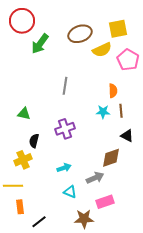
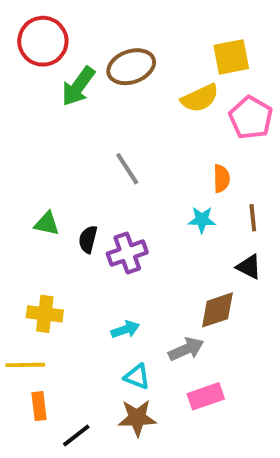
brown ellipse: (80, 34) -> (131, 67), moved
gray line: (65, 86) -> (127, 169), turned -42
brown line: (121, 111) -> (253, 218), moved
black semicircle: (34, 141) -> (88, 239), moved
yellow cross: (23, 160) -> (45, 314), turned 30
brown star: (84, 219) -> (137, 418), moved

